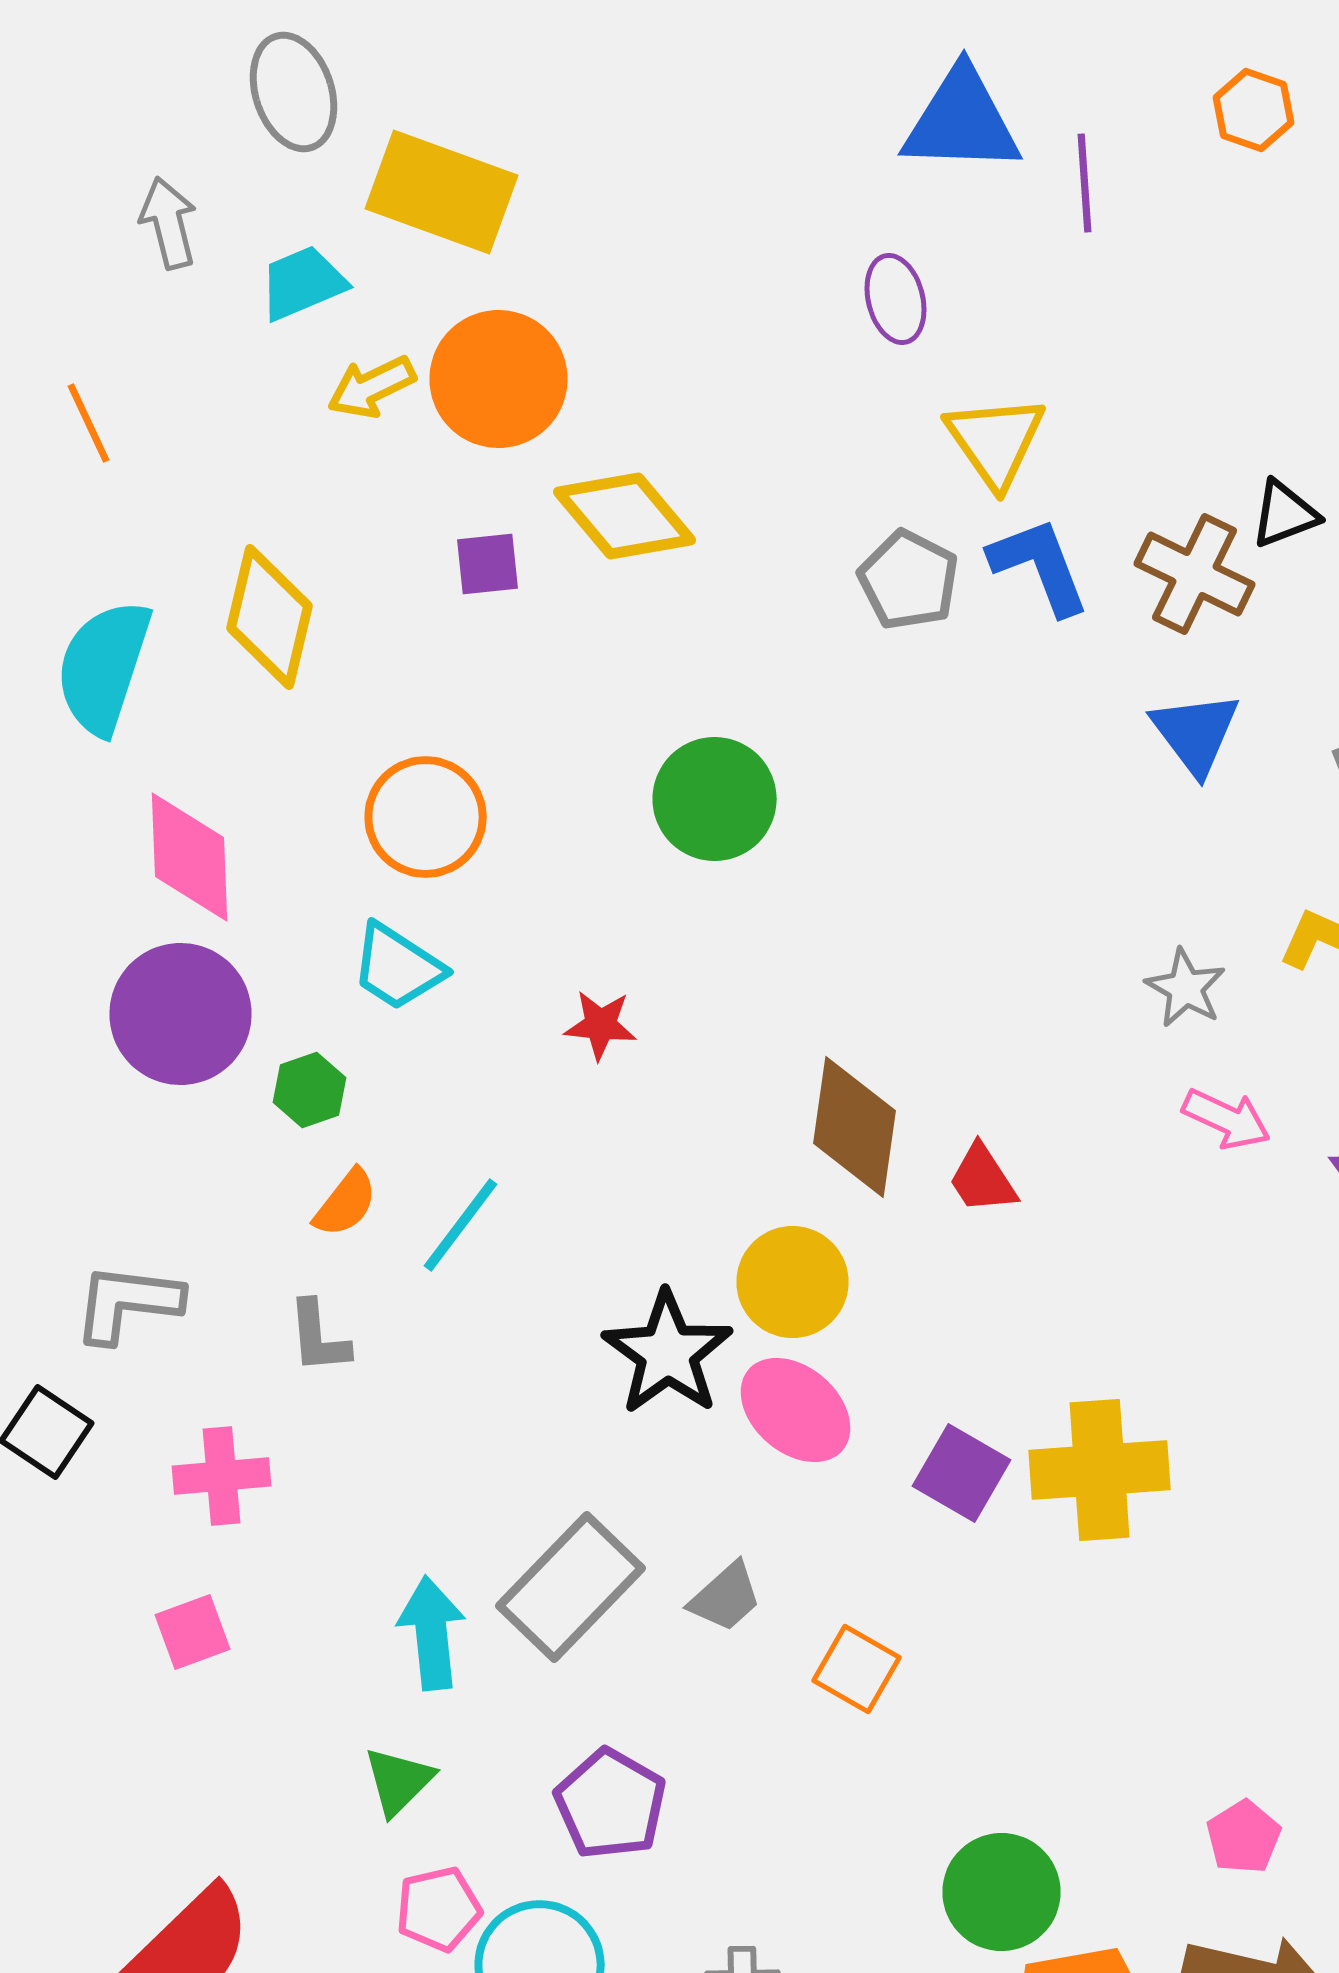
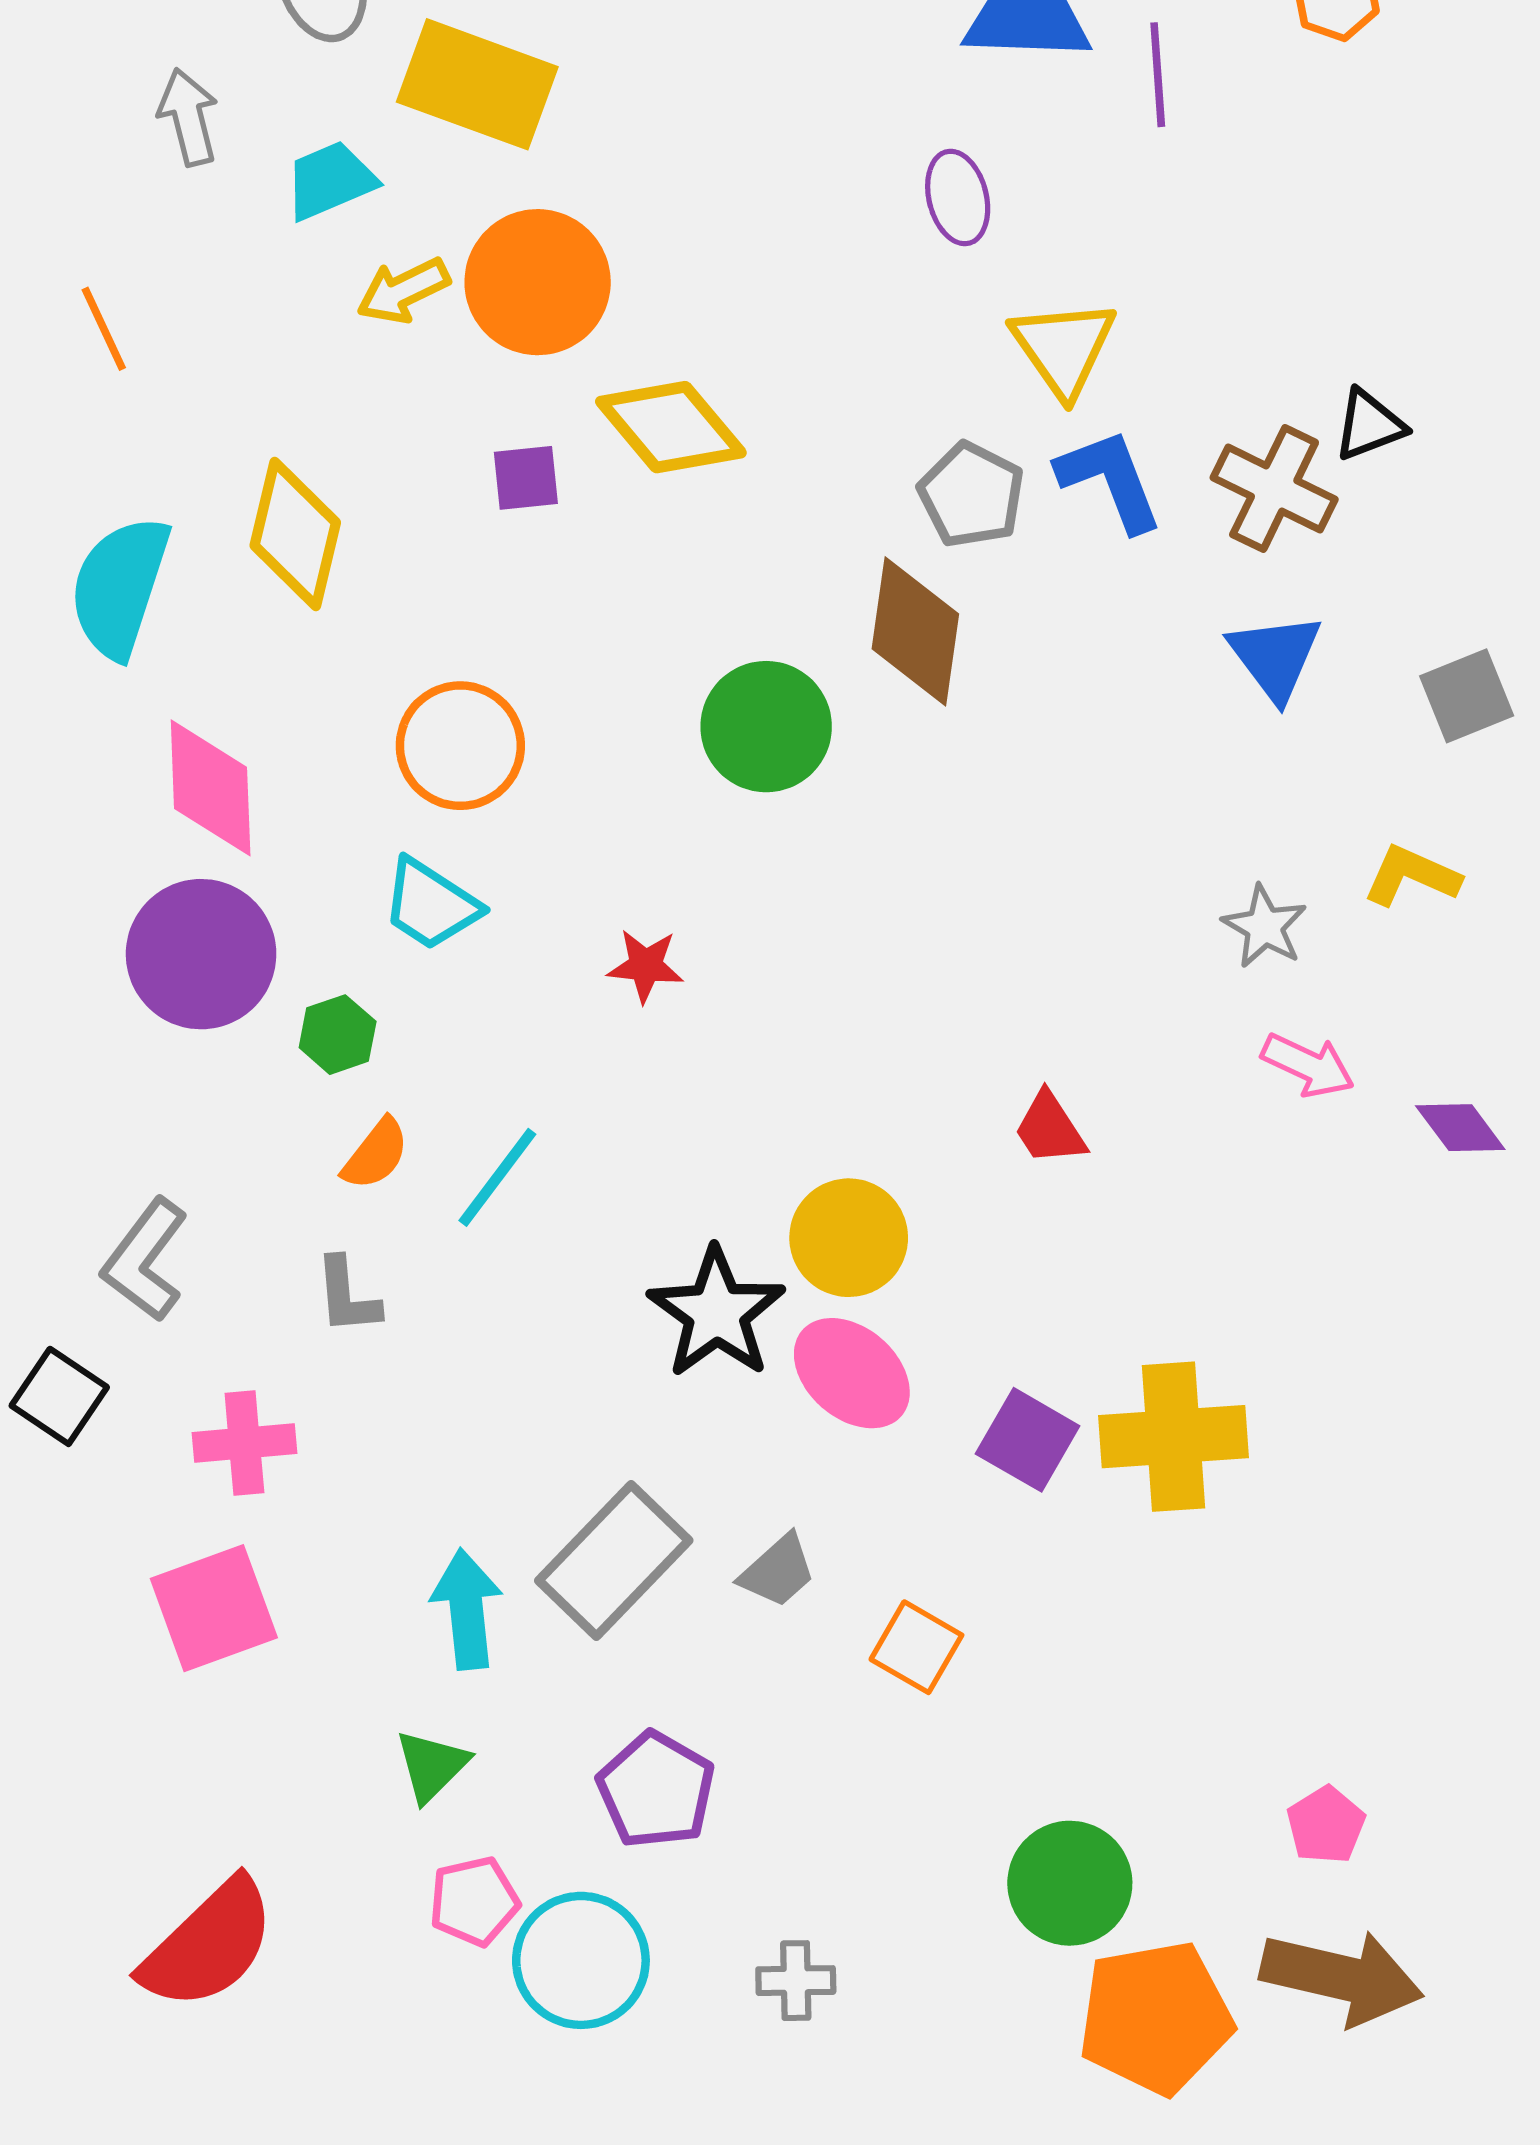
brown diamond: (854, 1127) -> (915, 631), moved
gray L-shape: (128, 1303) -> (145, 1260), turned -60
pink square: (192, 1632) -> (214, 1608), size x1.6

